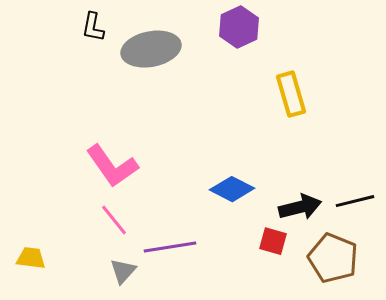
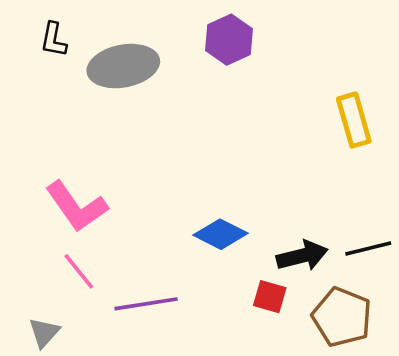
yellow rectangle: (291, 94) -> (354, 120), moved
gray triangle: (123, 271) -> (44, 333), moved

